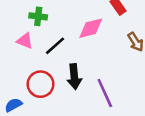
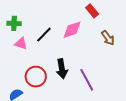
green cross: (38, 16) -> (14, 23), moved
black line: (55, 46) -> (44, 35), moved

